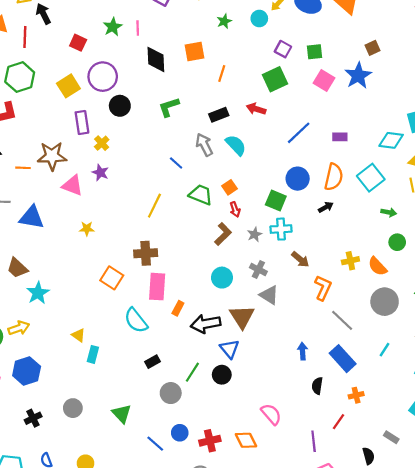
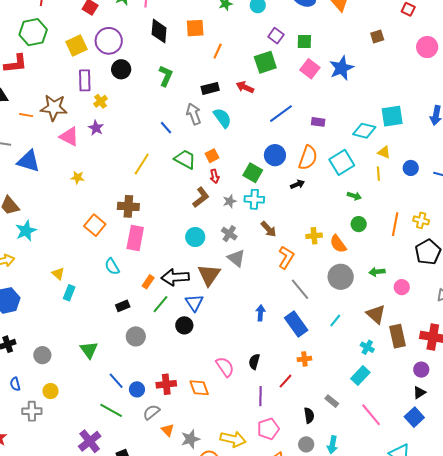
brown square: (373, 48) -> (377, 37), moved
green L-shape: (169, 107) -> (166, 76), turned 125
orange rectangle: (178, 308) -> (148, 282), moved
cyan semicircle: (136, 320) -> (112, 267), size x0.7
green line: (192, 372) -> (161, 304), moved
black semicircle: (317, 386) -> (254, 362), moved
gray circle: (73, 408) -> (42, 355), moved
blue circle: (180, 433) -> (137, 389), moved

